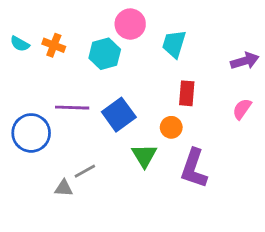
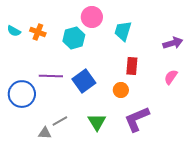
green triangle: (144, 156) -> (97, 122), moved
purple L-shape: (194, 168) -> (137, 119), turned 48

